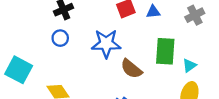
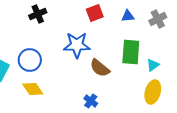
blue triangle: (153, 12) -> (128, 16), moved
blue circle: (60, 38) -> (30, 60), moved, size x1.5

